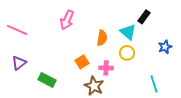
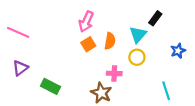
pink arrow: (67, 20) -> (86, 22), moved
cyan triangle: (128, 32) -> (138, 35), turned 30
orange square: (82, 62) -> (88, 44), moved

